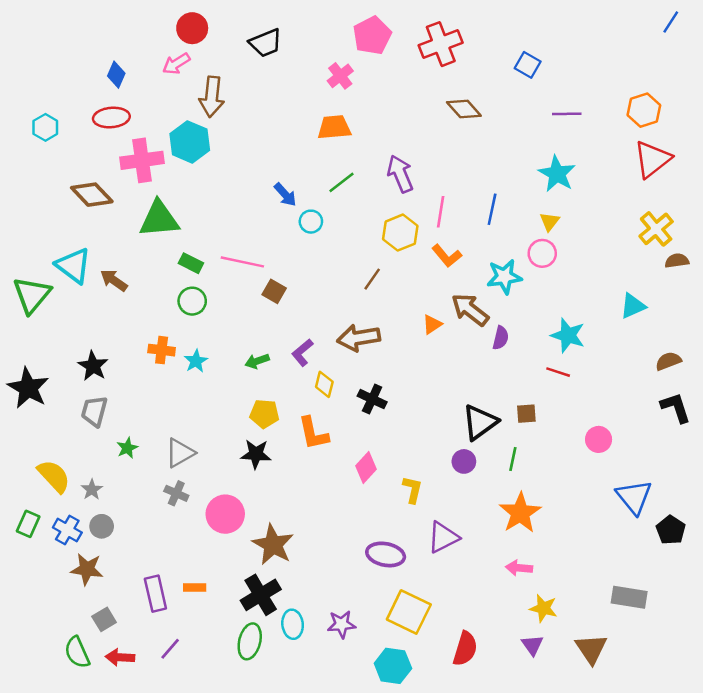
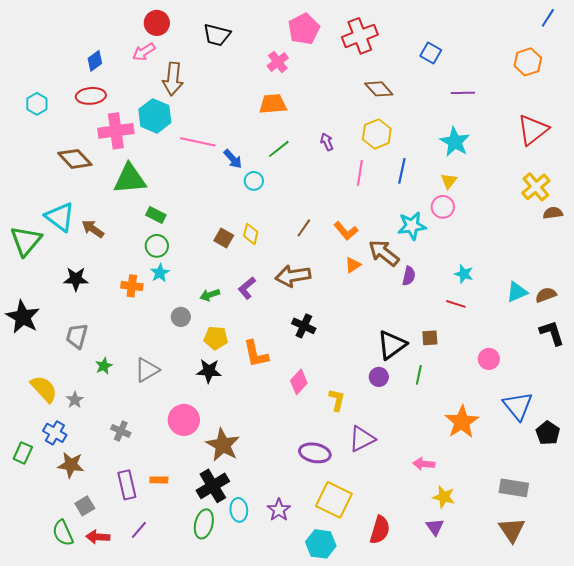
black trapezoid: (266, 43) -> (217, 35), turned 36
blue diamond: (116, 75) -> (95, 61), turned 30
orange hexagon: (644, 110) -> (528, 62), moved
purple arrow: (400, 174) -> (327, 142), size x0.6
yellow hexagon: (400, 233) -> (377, 134), moved
orange L-shape: (447, 256) -> (346, 231), moved
pink line: (242, 262) -> (198, 142), moved
cyan triangle: (633, 306) -> (517, 292), moved
cyan star: (568, 335) -> (464, 274), size x0.7
cyan star: (196, 361) -> (160, 273), moved
black star: (93, 366) -> (76, 279), moved, turned -30
yellow diamond: (324, 384) -> (251, 234), moved
gray cross: (176, 493) -> (121, 431), moved
orange star: (520, 513) -> (462, 422), moved
green rectangle: (28, 524) -> (23, 453), moved
gray circle: (102, 526) -> (181, 317), moved
purple star: (341, 624) -> (279, 510), turned -30
brown triangle: (591, 649) -> (512, 530), moved

